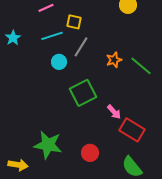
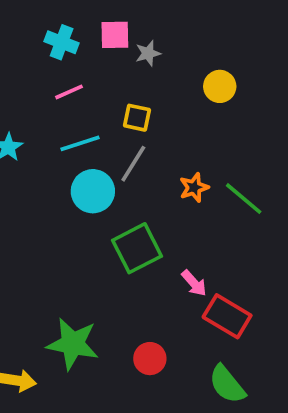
yellow square: (74, 22) -> (137, 118), moved
cyan circle: (59, 62) -> (93, 191), size x1.5

